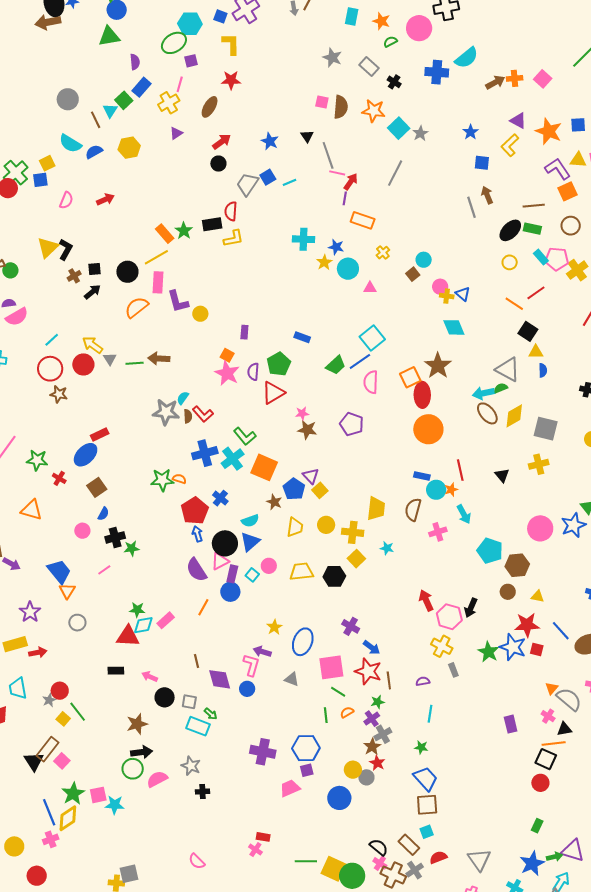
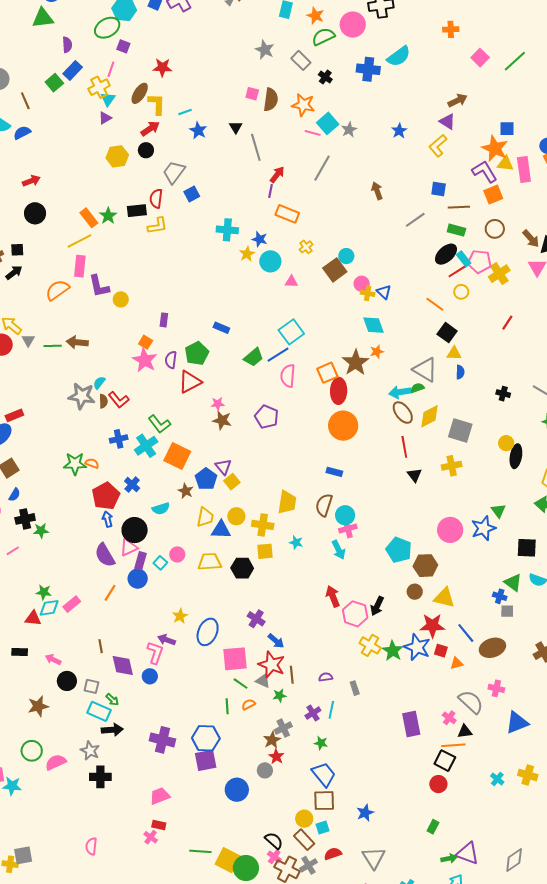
green semicircle: (390, 42) -> (323, 37), size x1.6
yellow L-shape: (231, 44) -> (157, 104), moved
purple square: (191, 61) -> (123, 46), turned 32
orange cross: (515, 78) -> (451, 29), moved
pink square: (543, 79) -> (480, 58), moved
brown arrow: (495, 82) -> (458, 100), moved
cyan triangle: (110, 111) -> (108, 99), moved
orange star: (549, 131) -> (495, 148), moved
yellow hexagon: (129, 148) -> (117, 156), moved
blue square: (482, 163) -> (439, 189), moved
pink line: (337, 173) -> (313, 133), moved
blue square: (268, 177) -> (192, 194), moved
cyan line: (290, 182) -> (185, 112), moved
brown arrow: (487, 195) -> (377, 191), moved
gray line: (471, 207) -> (415, 220), moved, turned 70
black ellipse: (510, 230) -> (446, 254), moved
yellow circle: (510, 262) -> (461, 292), moved
black circle: (127, 272) -> (35, 213), moved
brown square: (413, 274) -> (335, 270), size x1.6
red line: (536, 293) -> (457, 271), moved
blue cross: (205, 453) -> (119, 439), size x0.7
red line: (460, 470) -> (404, 447), moved
cyan circle: (436, 490) -> (345, 515), moved
orange star: (451, 490) -> (377, 352), moved
cyan arrow: (464, 514) -> (339, 550), moved
blue triangle: (250, 542) -> (221, 530), moved, turned 40
yellow square: (356, 559) -> (265, 551), turned 36
yellow triangle: (538, 596) -> (444, 598), size x1.6
red triangle: (128, 636) -> (33, 618), size x0.7
yellow cross: (442, 646) -> (370, 645), moved
gray rectangle: (453, 670) -> (355, 688), moved
gray triangle: (292, 679) -> (263, 681), moved
orange triangle: (552, 688) -> (457, 663), moved, turned 32
purple cross: (372, 719) -> (313, 713), moved
purple rectangle: (511, 724) -> (411, 724), size x1.4
black arrow: (142, 752) -> (112, 730), moved
purple square: (307, 770) -> (206, 760), size x1.6
yellow circle: (353, 770) -> (304, 819), moved
pink trapezoid: (290, 788) -> (160, 796), moved
black cross: (202, 792) -> (100, 777), size x1.5
pink semicircle: (197, 861) -> (91, 846), turned 48
blue star: (532, 863) -> (365, 813), moved, size x0.7

